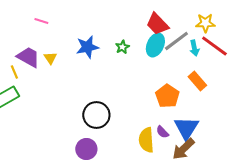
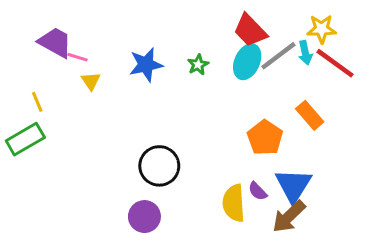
pink line: (41, 21) -> (77, 57), moved
cyan arrow: (194, 48) -> (305, 53), moved
purple trapezoid: (28, 57) -> (55, 42), moved

